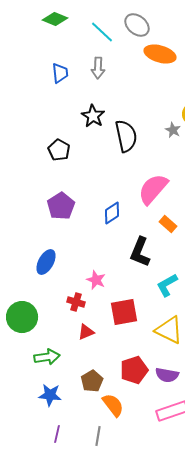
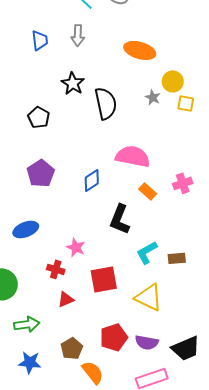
orange ellipse: (160, 54) -> (140, 50), moved
pink semicircle: (153, 189) -> (133, 156), turned 60
blue ellipse: (46, 262) -> (26, 229), turned 40

